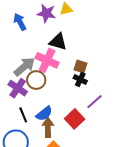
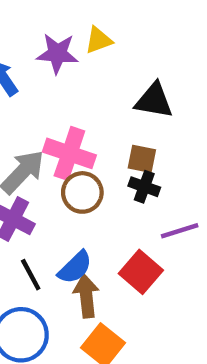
black triangle: (58, 42) -> (154, 101), moved
brown circle: (36, 80) -> (82, 192), moved
purple line: (95, 102) -> (180, 231), turned 30

